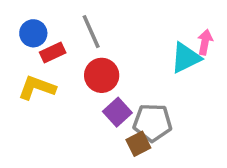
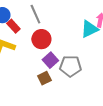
red rectangle: (53, 53) -> (13, 26), turned 72
brown square: (138, 144) -> (44, 78), moved

